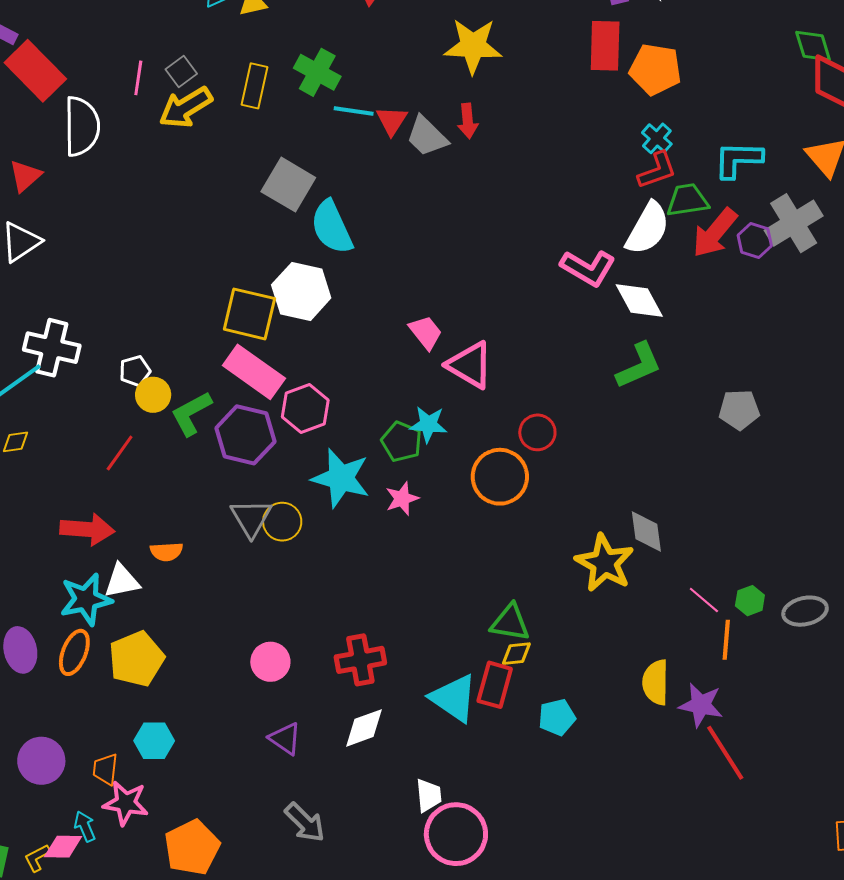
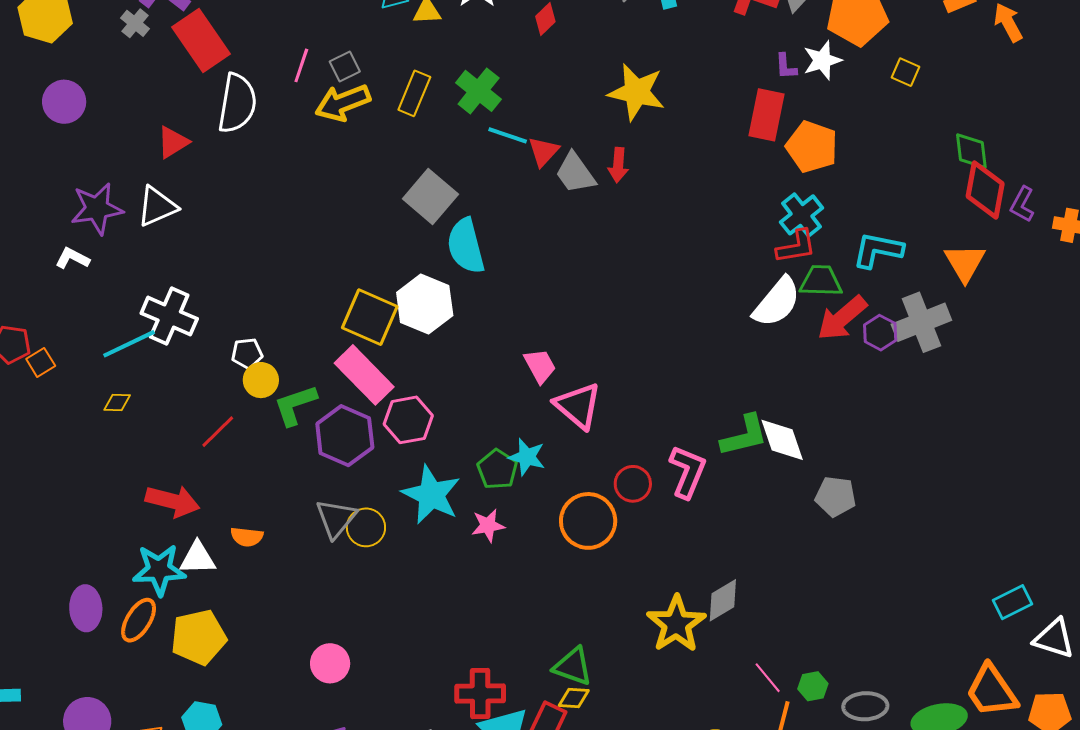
cyan cross: (657, 138) -> (802, 215), size x1.4
pink L-shape: (588, 268) -> (688, 472), moved, turned -108
white diamond: (639, 301) -> (782, 440), moved
gray diamond: (646, 531) -> (723, 600), turned 57
red cross: (360, 660) -> (480, 694), moved

